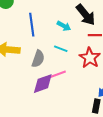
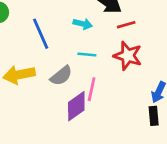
gray semicircle: (38, 59) -> (61, 76), turned 48
pink line: (57, 74) -> (92, 89), turned -42

